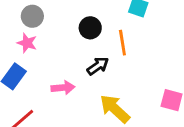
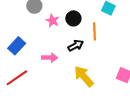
pink star: (27, 43) -> (52, 21), moved

